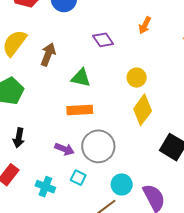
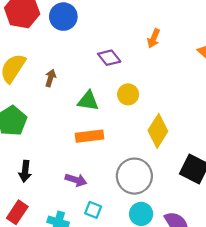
brown arrow: (48, 54) -> (50, 78), size x0.7
yellow circle: (137, 78) -> (128, 94), moved
gray circle: (98, 146) -> (134, 176), moved

